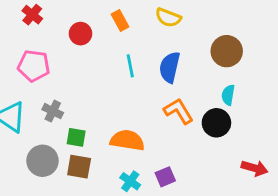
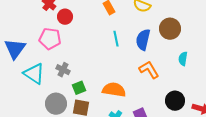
red circle: (81, 34) -> (65, 17), moved
brown circle: (227, 51) -> (170, 29), moved
black circle: (216, 123) -> (175, 101), moved
green square: (76, 137) -> (79, 88), turned -32

